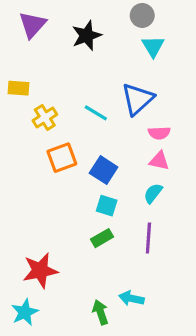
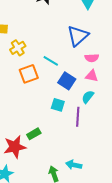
cyan line: (96, 113) -> (51, 61), moved
blue square: (104, 170) -> (67, 81), moved
green rectangle: (102, 238) -> (34, 134), moved
purple line: (148, 238) -> (78, 117), moved

